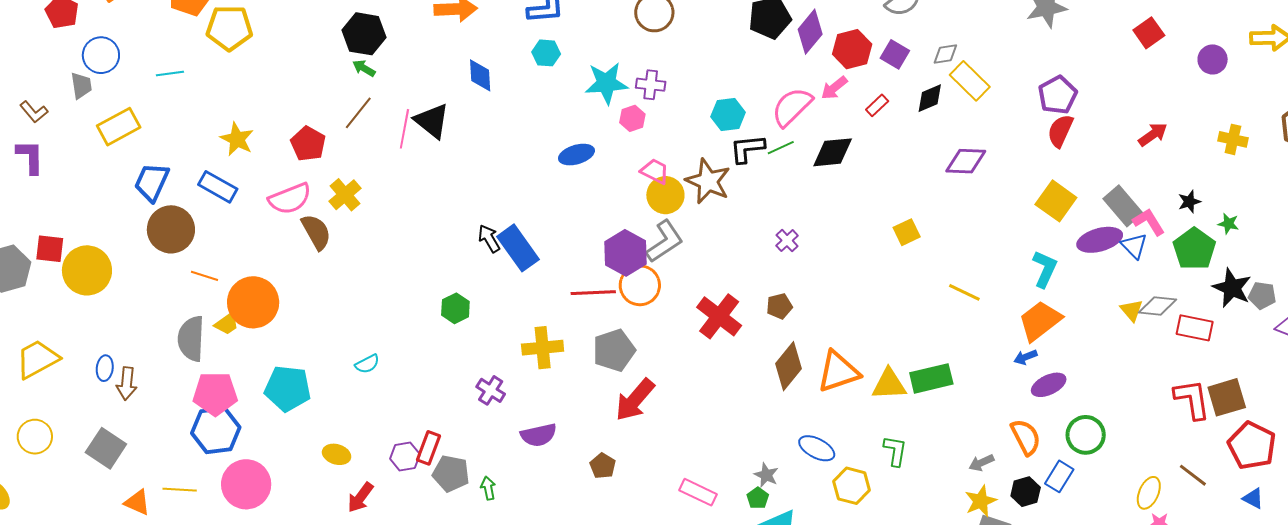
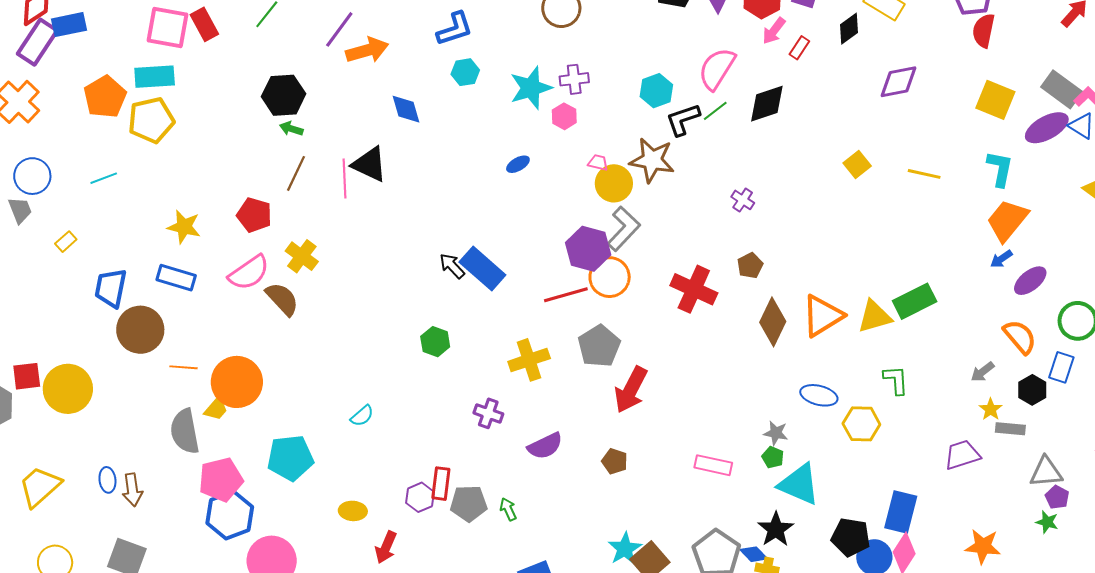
pink arrow: (834, 88) -> (774, 31), moved
yellow rectangle: (119, 127) -> (66, 242), size x0.5
blue ellipse: (576, 155) -> (518, 164), size x0.7
pink trapezoid: (655, 171) -> (598, 163), size x0.7
yellow line: (964, 292) -> (924, 174), moved
yellow star: (981, 501) -> (991, 409), size x0.7

